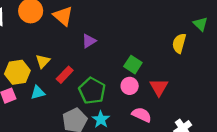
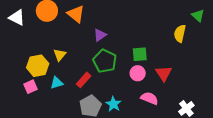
green square: (133, 65) -> (140, 54), turned -35
red rectangle: (65, 75) -> (84, 80), moved
green pentagon: (92, 91) -> (105, 61), moved

